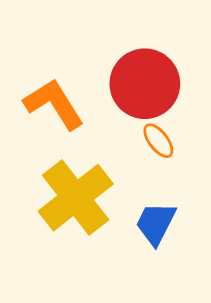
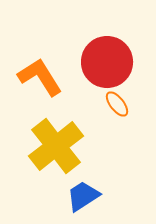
blue trapezoid: (156, 223) -> (83, 196), moved, turned 30

